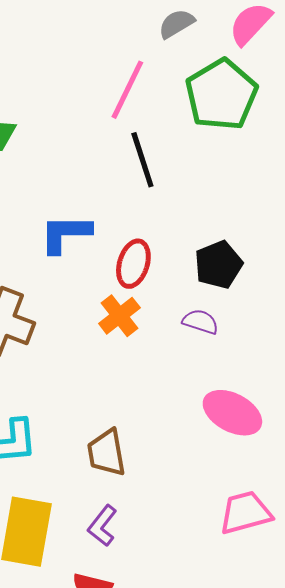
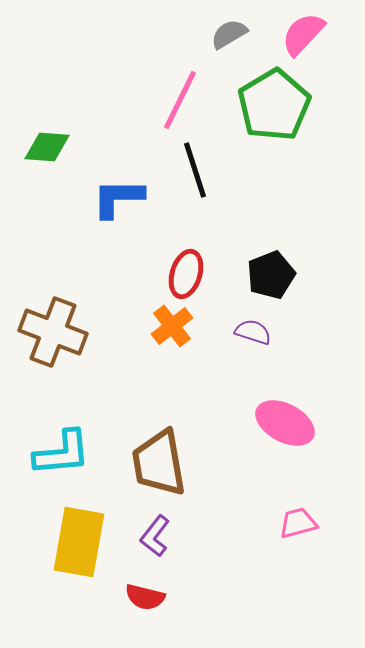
blue L-shape: (65, 234) -> (118, 198), moved
brown trapezoid: (106, 453) -> (159, 463), size x1.4
pink trapezoid: (245, 513) -> (298, 523), size x0.7

